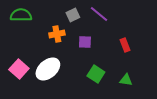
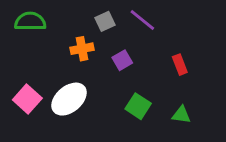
purple square: (85, 42) -> (122, 60), turned -32

